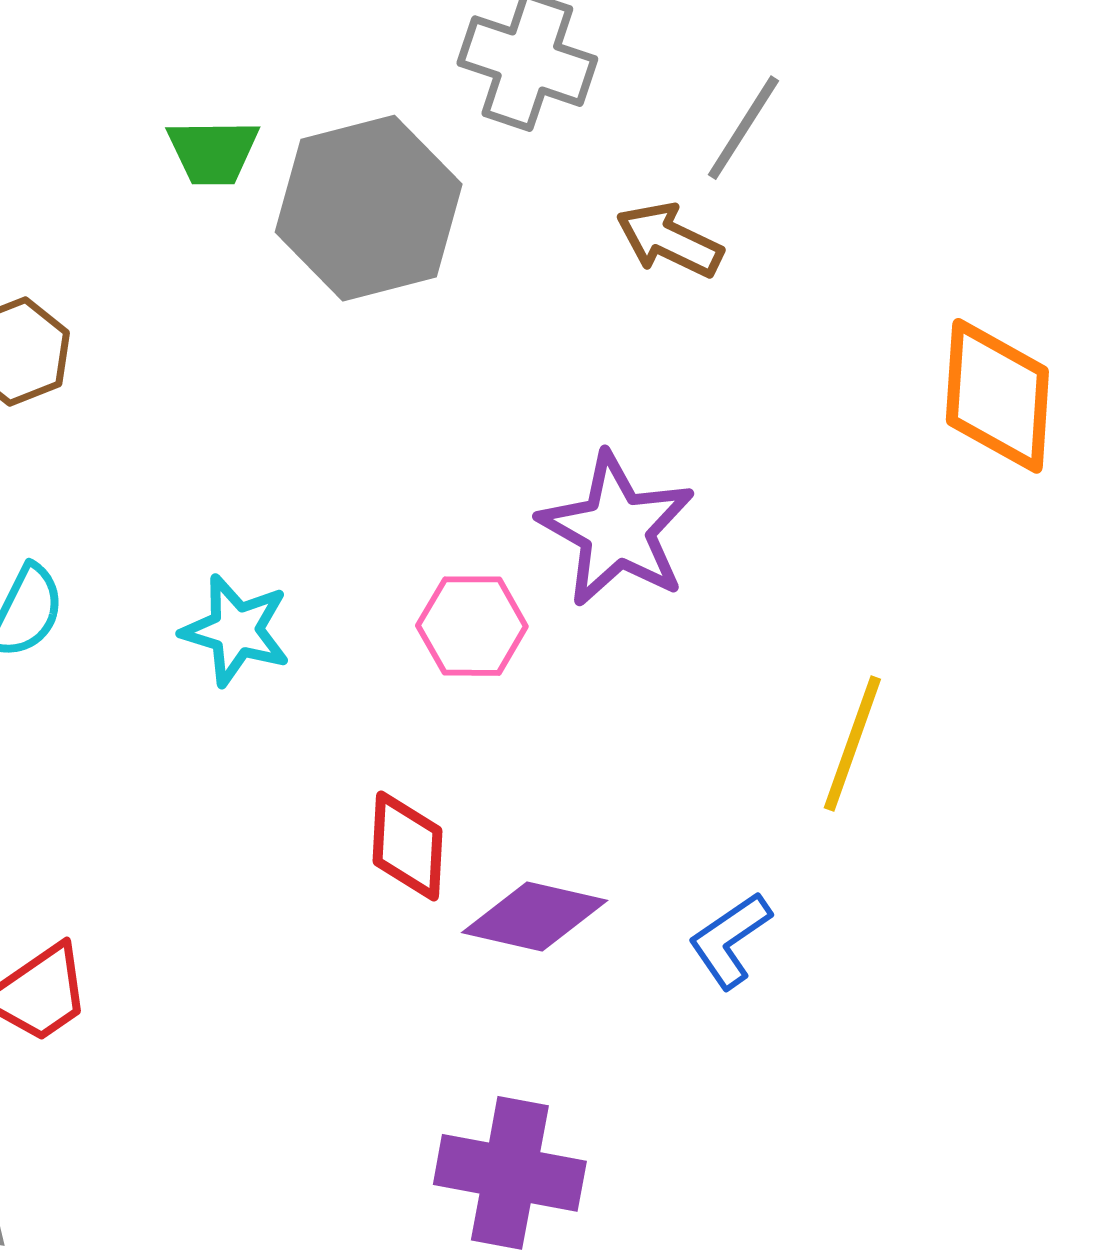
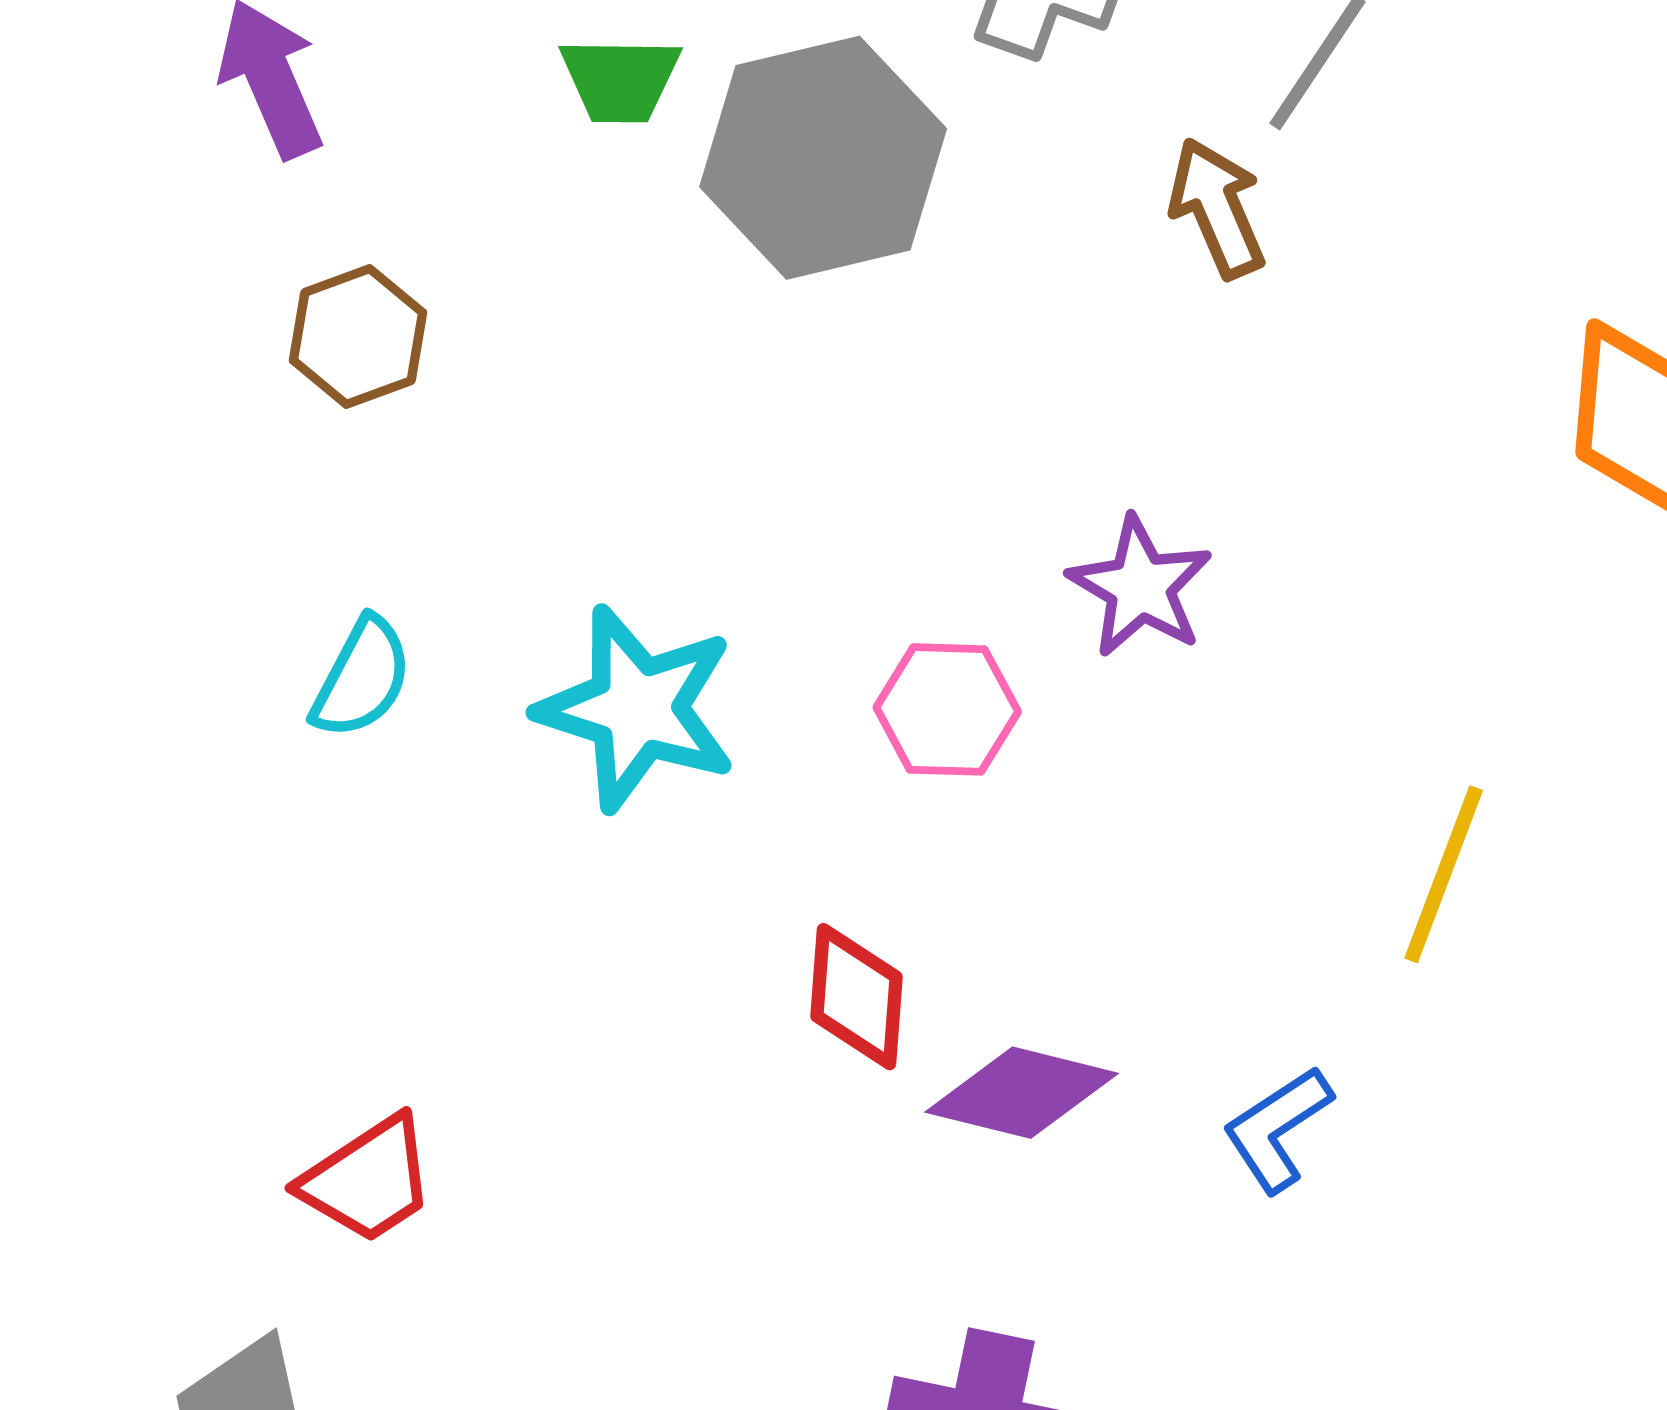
brown arrow: (669, 240) -> (1217, 208), turned 40
purple star: (617, 530) -> (1140, 587), size x0.7
cyan star: (236, 630) -> (637, 709), size x1.4

